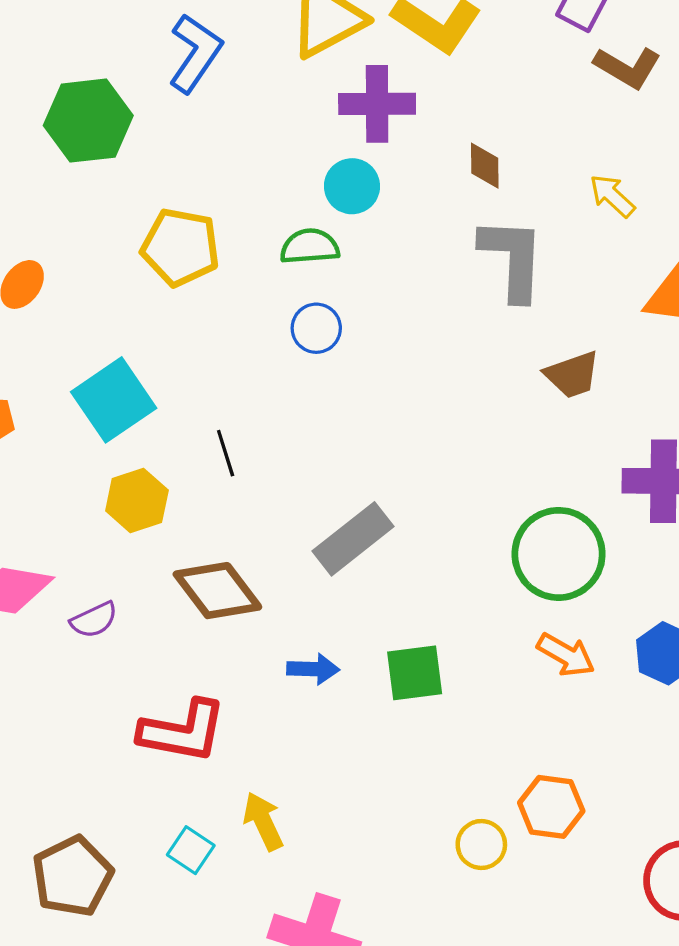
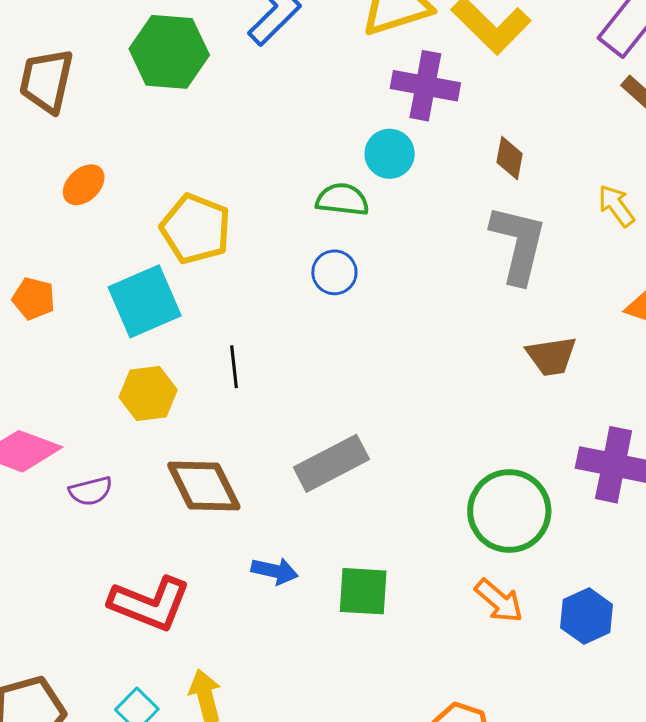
yellow pentagon: (180, 247) -> (196, 229), moved

